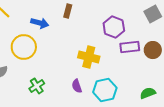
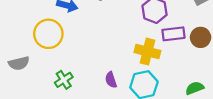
yellow cross: (89, 57) -> (147, 52), moved

